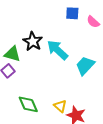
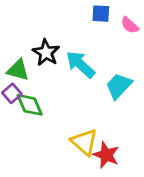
green diamond: (28, 104) -> (30, 105), moved
yellow triangle: (60, 106) -> (84, 142), size x1.5

